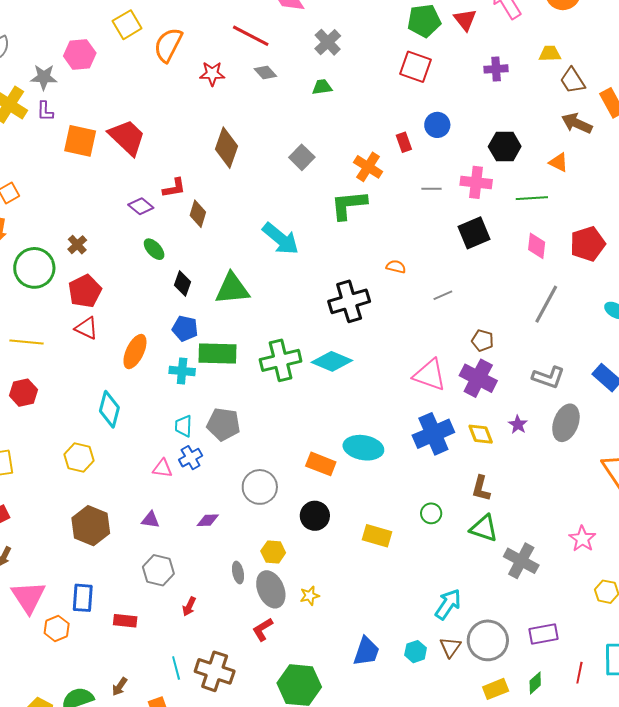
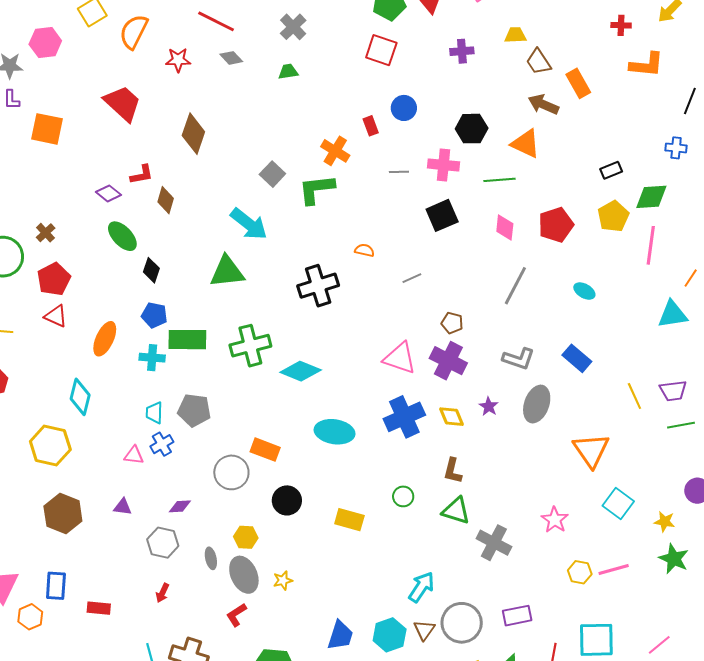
red trapezoid: (127, 137) -> (123, 103), moved
gray square: (302, 157) -> (272, 174), moved
orange triangle: (559, 162) -> (526, 144), size x1.5
green ellipse: (154, 249) -> (122, 236), size x1.4
green triangle: (232, 289) -> (227, 272), moved
cyan diamond: (332, 361) -> (301, 371), moved
yellow hexagon: (79, 457) -> (50, 446), size x1.4
orange rectangle: (321, 464) -> (265, 450), moved
gray hexagon: (158, 570) -> (163, 543), moved
cyan hexagon: (416, 652) -> (390, 635), size x1.5

